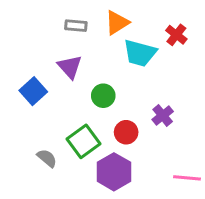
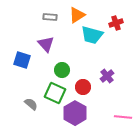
red cross: (176, 35) -> (116, 23), turned 32
blue square: (33, 91) -> (22, 60), turned -30
green circle: (103, 96) -> (62, 70), moved
green square: (83, 141) -> (55, 93), turned -30

